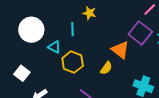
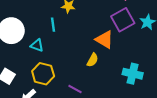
purple square: (140, 33) -> (123, 20), turned 30
yellow hexagon: (73, 62) -> (43, 74), moved

